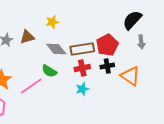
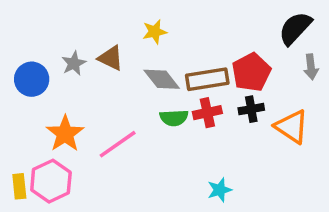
brown triangle: (27, 37) -> (111, 58), turned 42
green semicircle: (49, 71) -> (174, 118), moved, turned -35
cyan star: (82, 89) -> (220, 190), moved

